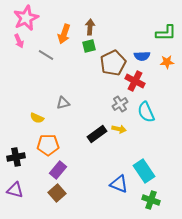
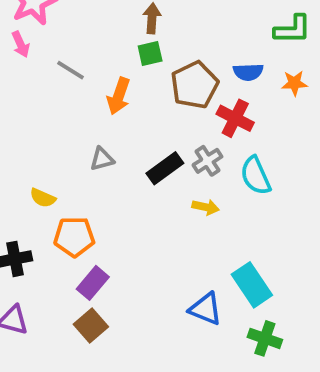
orange arrow: (64, 34) -> (119, 96), moved
yellow semicircle: (37, 118) -> (43, 198), moved
black rectangle: (97, 134) -> (165, 168), moved

